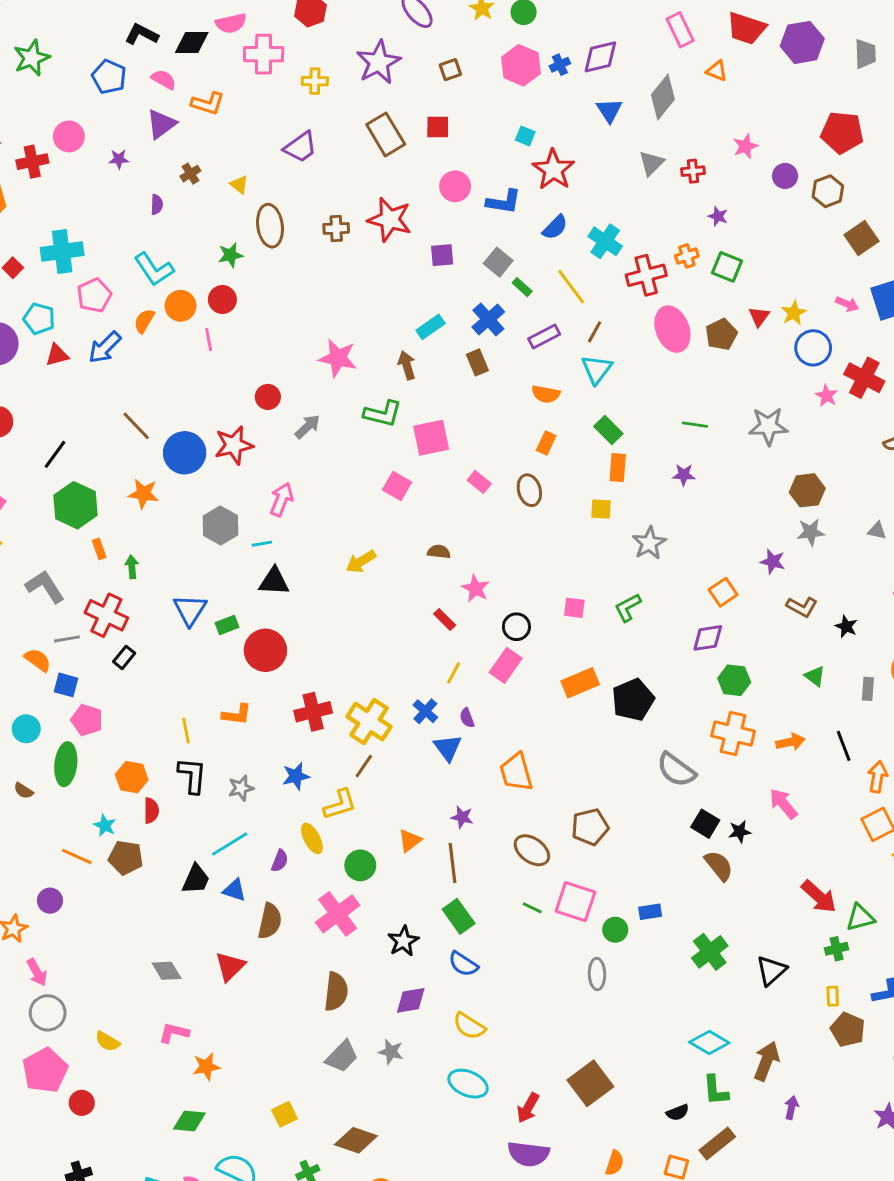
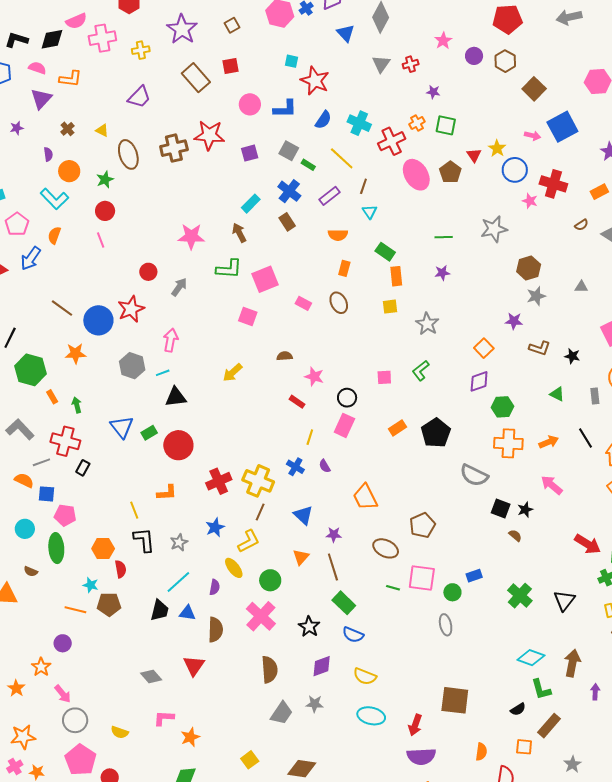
brown cross: (336, 228) -> (174, 148), size x1.5
orange circle: (180, 306) -> (69, 171), moved
cyan triangle: (597, 369) -> (370, 212), size x0.7
orange rectangle: (580, 683) -> (398, 428), size x0.7
blue triangle: (448, 748) -> (303, 515), moved
brown semicircle: (719, 866) -> (515, 536), size x0.6
brown square: (590, 1083) -> (455, 700), turned -36

